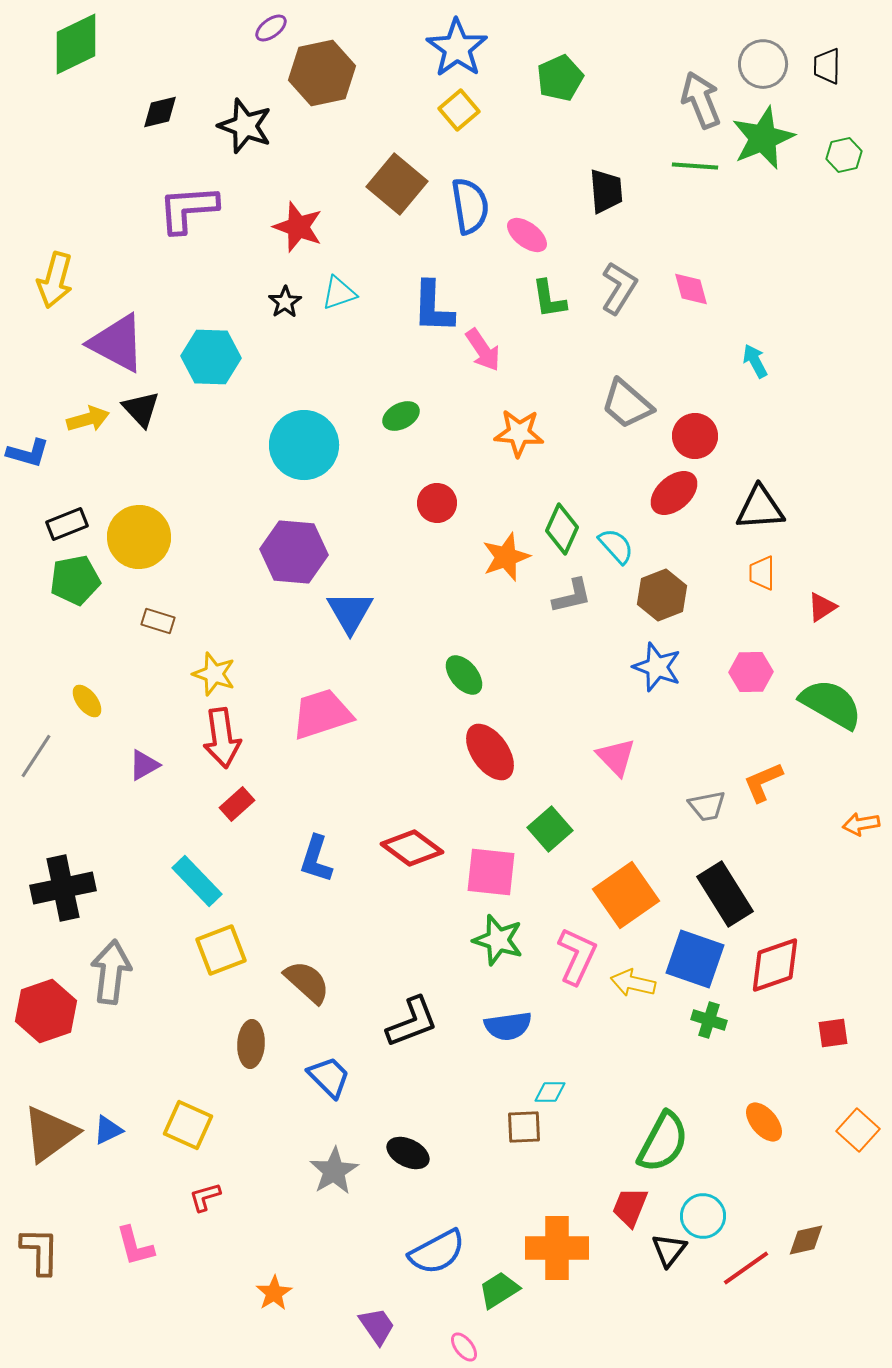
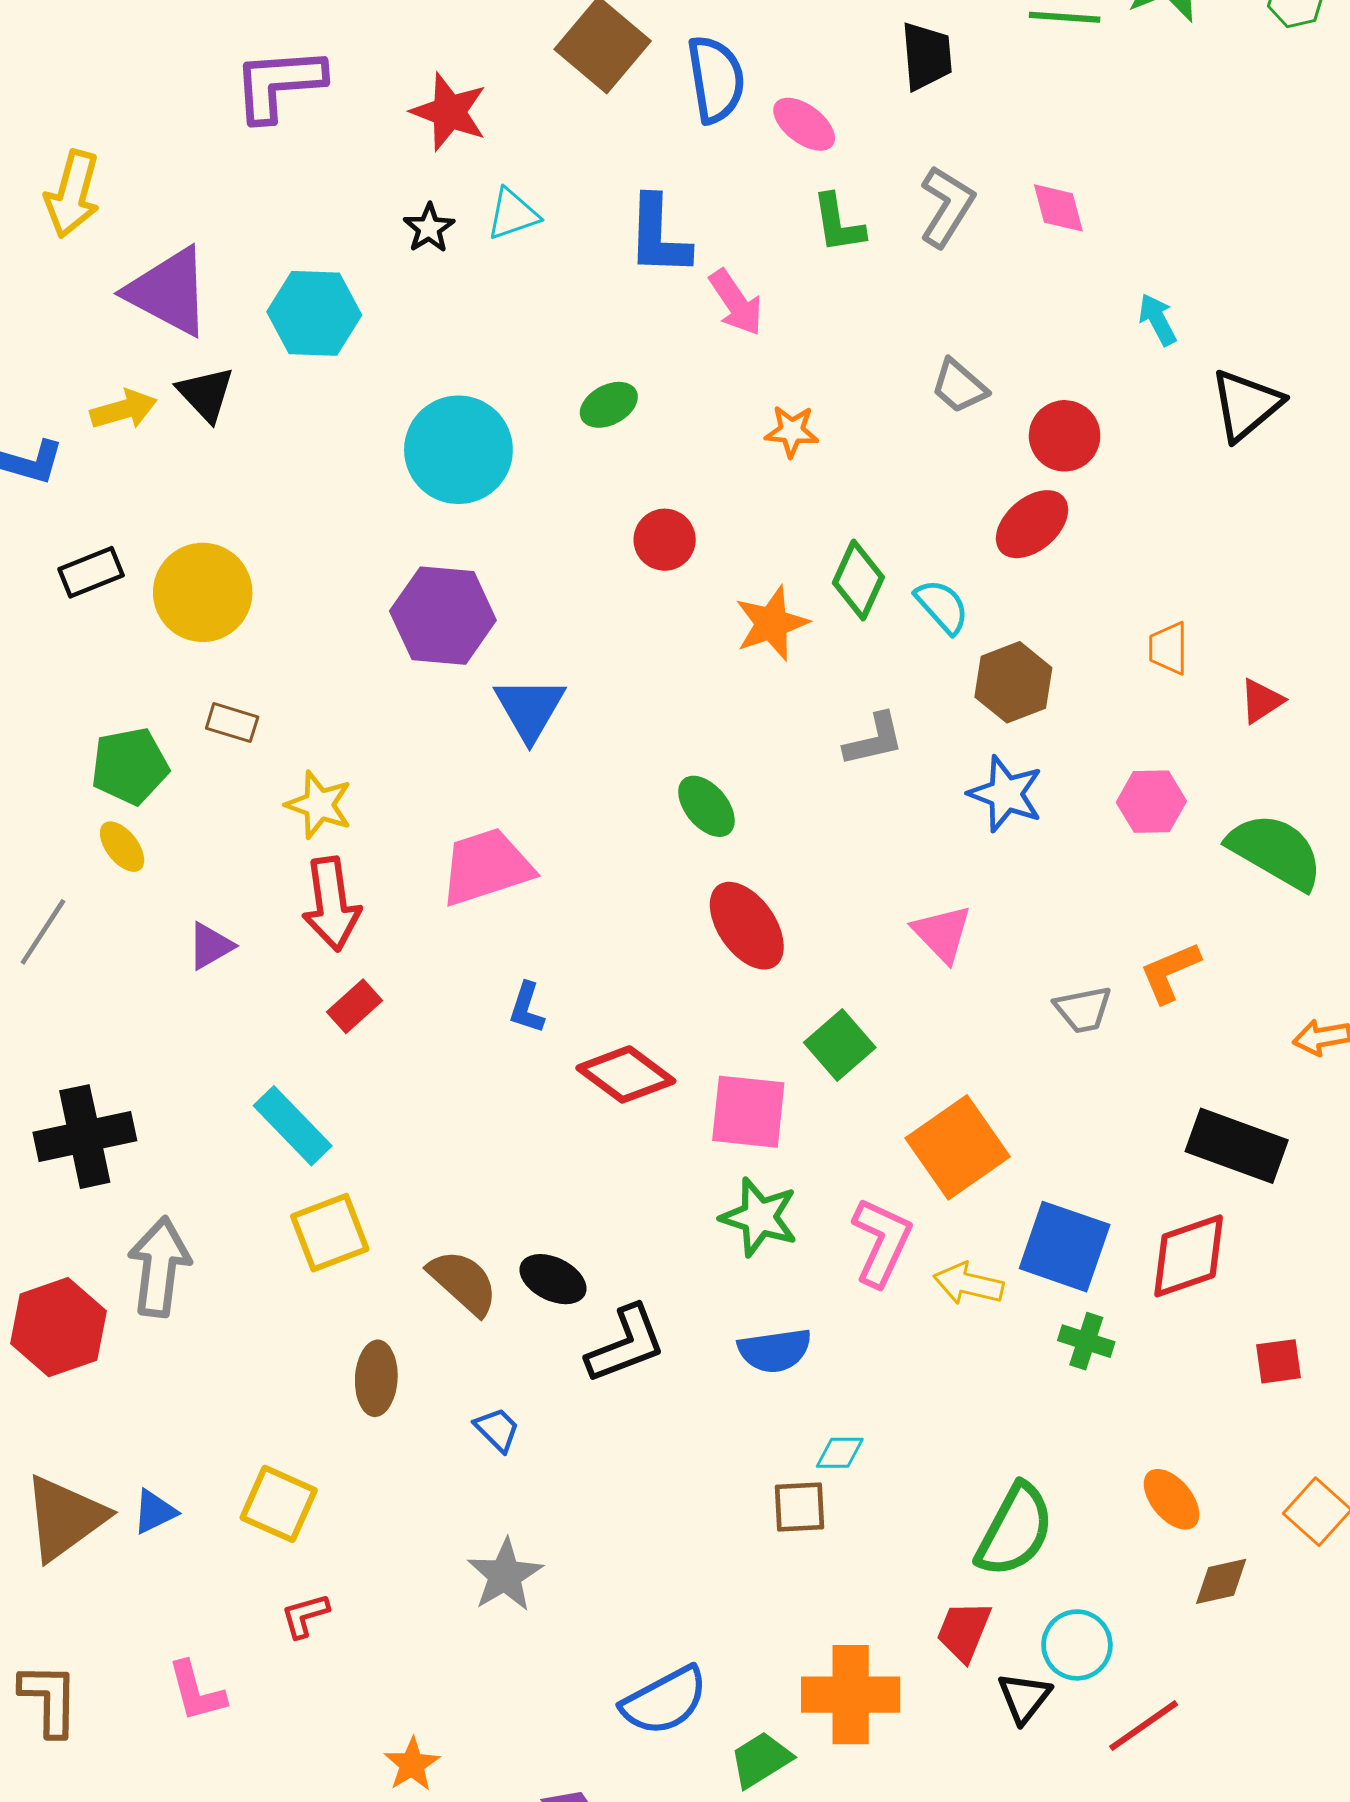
gray trapezoid: (627, 404) -> (959, 386), size x0.7
orange star: (519, 433) -> (792, 431), size x0.7
black triangle: (760, 508) -> (1246, 405), moved, turned -36
green pentagon: (75, 580) -> (130, 766), moved
gray L-shape: (572, 596) -> (874, 740), moved
blue L-shape: (316, 859) -> (527, 1008), moved, size x0.7
black rectangle: (725, 894) -> (1237, 1146), moved, turned -38
blue trapezoid: (329, 1077) -> (497, 1429), size x0.7
black ellipse: (408, 1153) -> (553, 1279), moved
brown diamond: (806, 1240) -> (1221, 1581), moved

